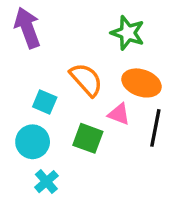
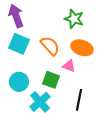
cyan square: (45, 102) -> (19, 44), moved, size x1.5
black line: (155, 128) -> (79, 100), moved
cyan cross: (46, 182) -> (40, 102), moved, size x1.5

